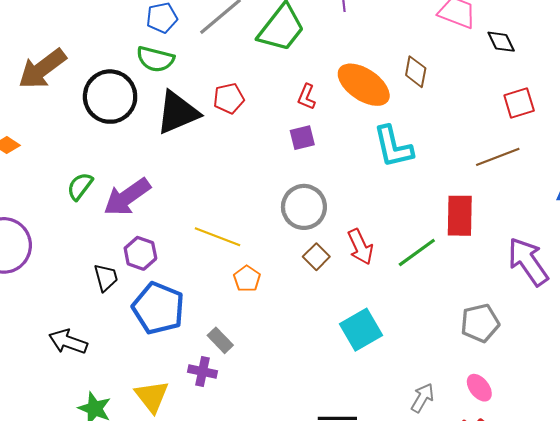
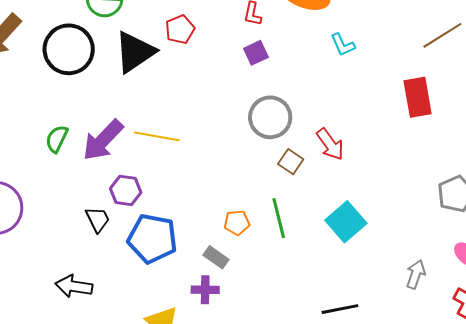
cyan L-shape: (393, 147) -> (343, 45), size x0.6
yellow line: (217, 237) -> (157, 136), moved
green line: (417, 252) -> (279, 218), moved, turned -57
orange pentagon: (247, 279) -> (237, 223), moved, turned -30

